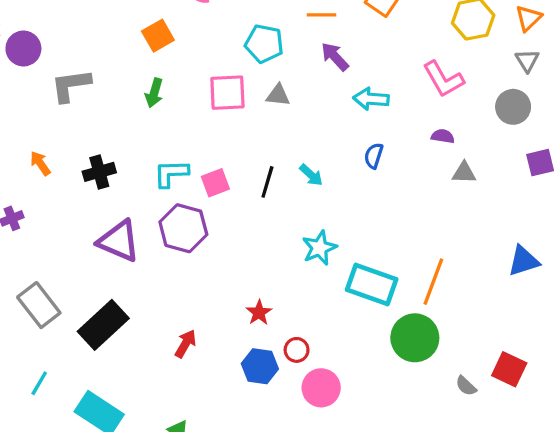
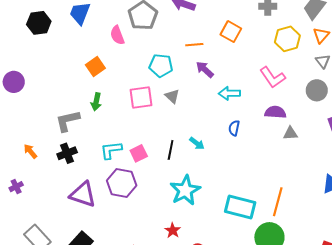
gray L-shape: (71, 85) -> (68, 121), moved
gray triangle: (278, 95) -> (172, 96), turned 42
purple semicircle: (443, 136) -> (275, 112), size x1.5
cyan star: (319, 248) -> (185, 190), moved, size x1.4

